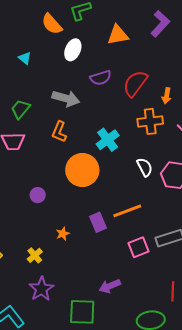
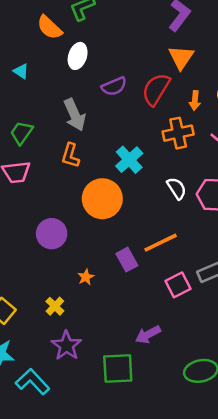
orange triangle: (118, 35) -> (181, 57), moved, turned -40
gray arrow: (66, 98) -> (75, 115), turned 56
purple circle: (38, 195) -> (52, 234), size x1.6

